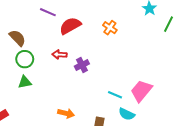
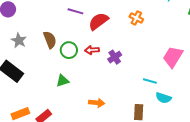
brown semicircle: (17, 38) -> (50, 40), turned 30
green circle: (25, 59) -> (69, 50), moved
pink trapezoid: (141, 91) -> (173, 57), moved
orange arrow: (66, 113) -> (97, 103), moved

